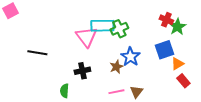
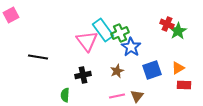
cyan rectangle: (102, 26) -> (103, 30), turned 55
blue square: (164, 50) -> (152, 70), moved
blue star: (130, 57) -> (131, 47), moved
red rectangle: (183, 81) -> (184, 85), turned -48

